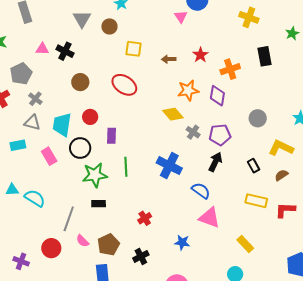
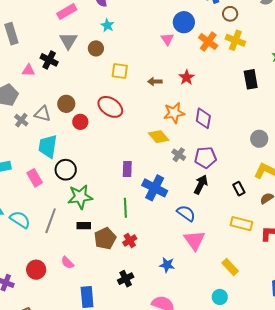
black cross: (65, 51) -> (49, 60), moved
orange cross: (230, 69) -> (208, 42), moved, turned -36
red circle: (90, 117) -> (80, 122), moved
gray circle: (258, 118) -> (259, 139), moved
gray triangle: (32, 123) -> (43, 114), moved
purple rectangle: (112, 136) -> (127, 169), moved
green line: (126, 167) -> (125, 208), moved
pink triangle: (209, 218) -> (194, 240), turned 35
gray line: (69, 219) -> (51, 221), moved
brown pentagon: (108, 245) -> (105, 238), moved

